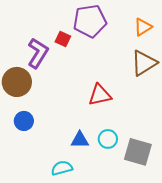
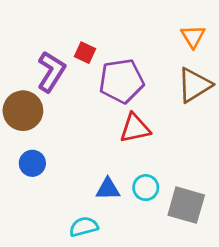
purple pentagon: (90, 21) -> (121, 81), moved
orange triangle: (143, 27) -> (193, 36), turned -30

